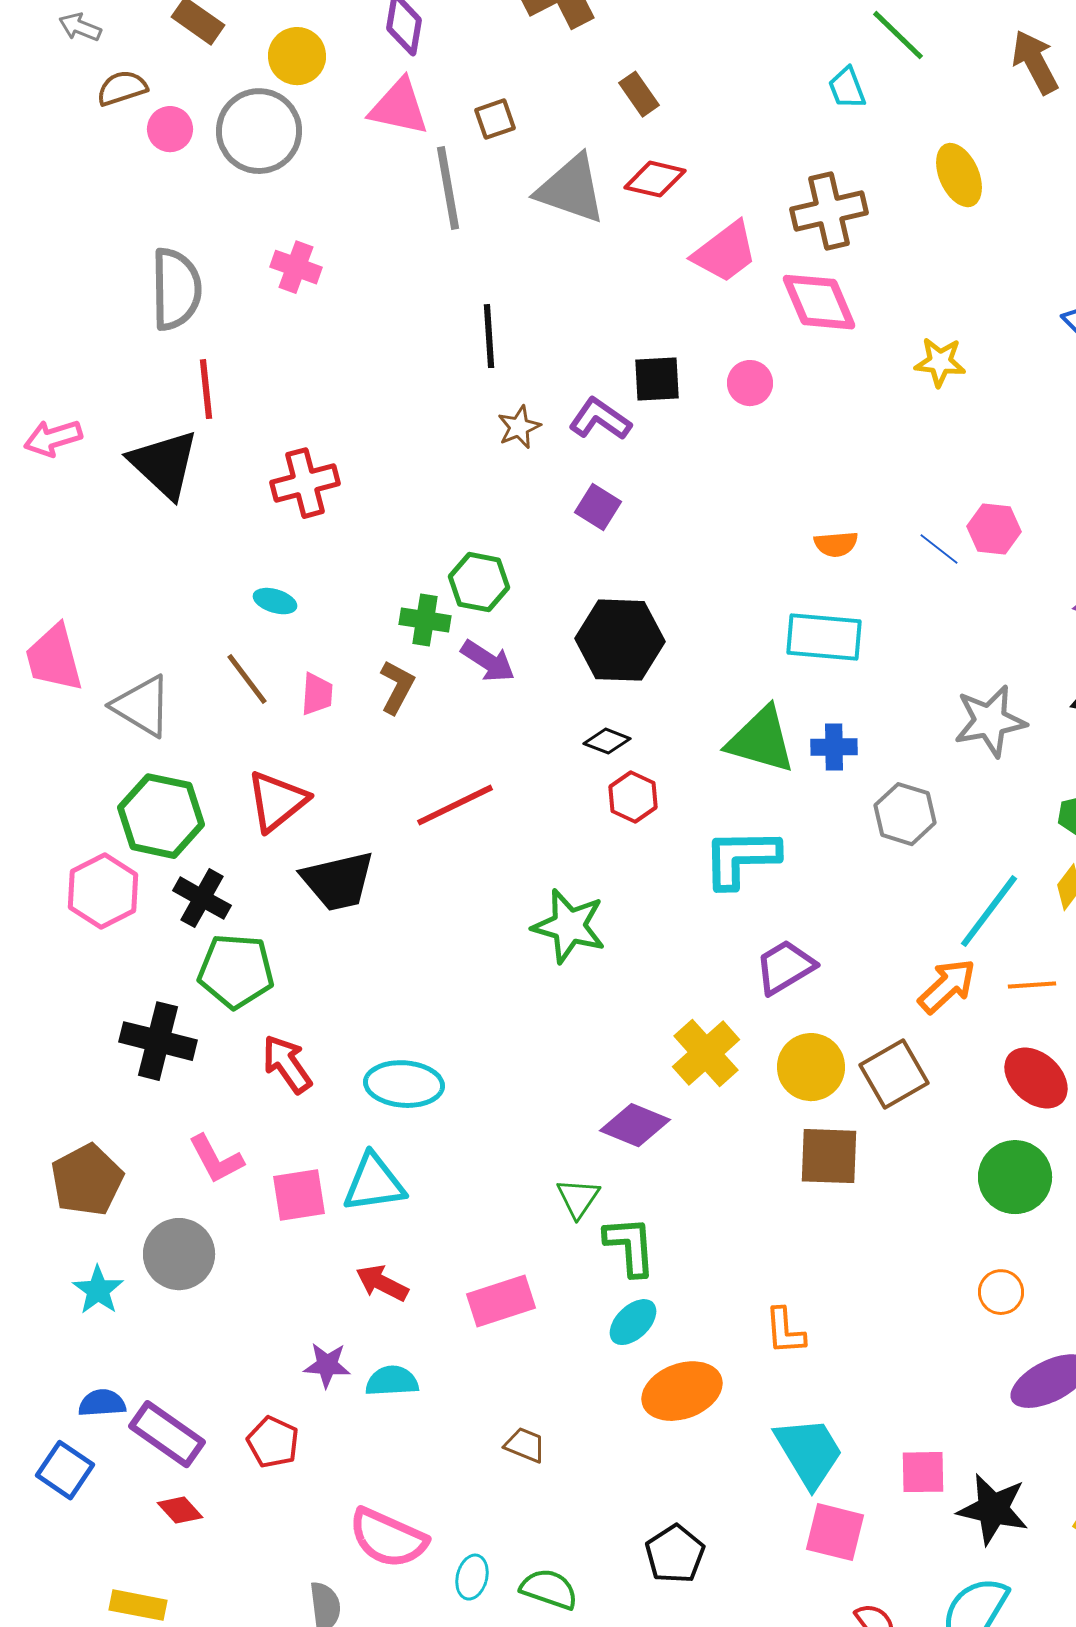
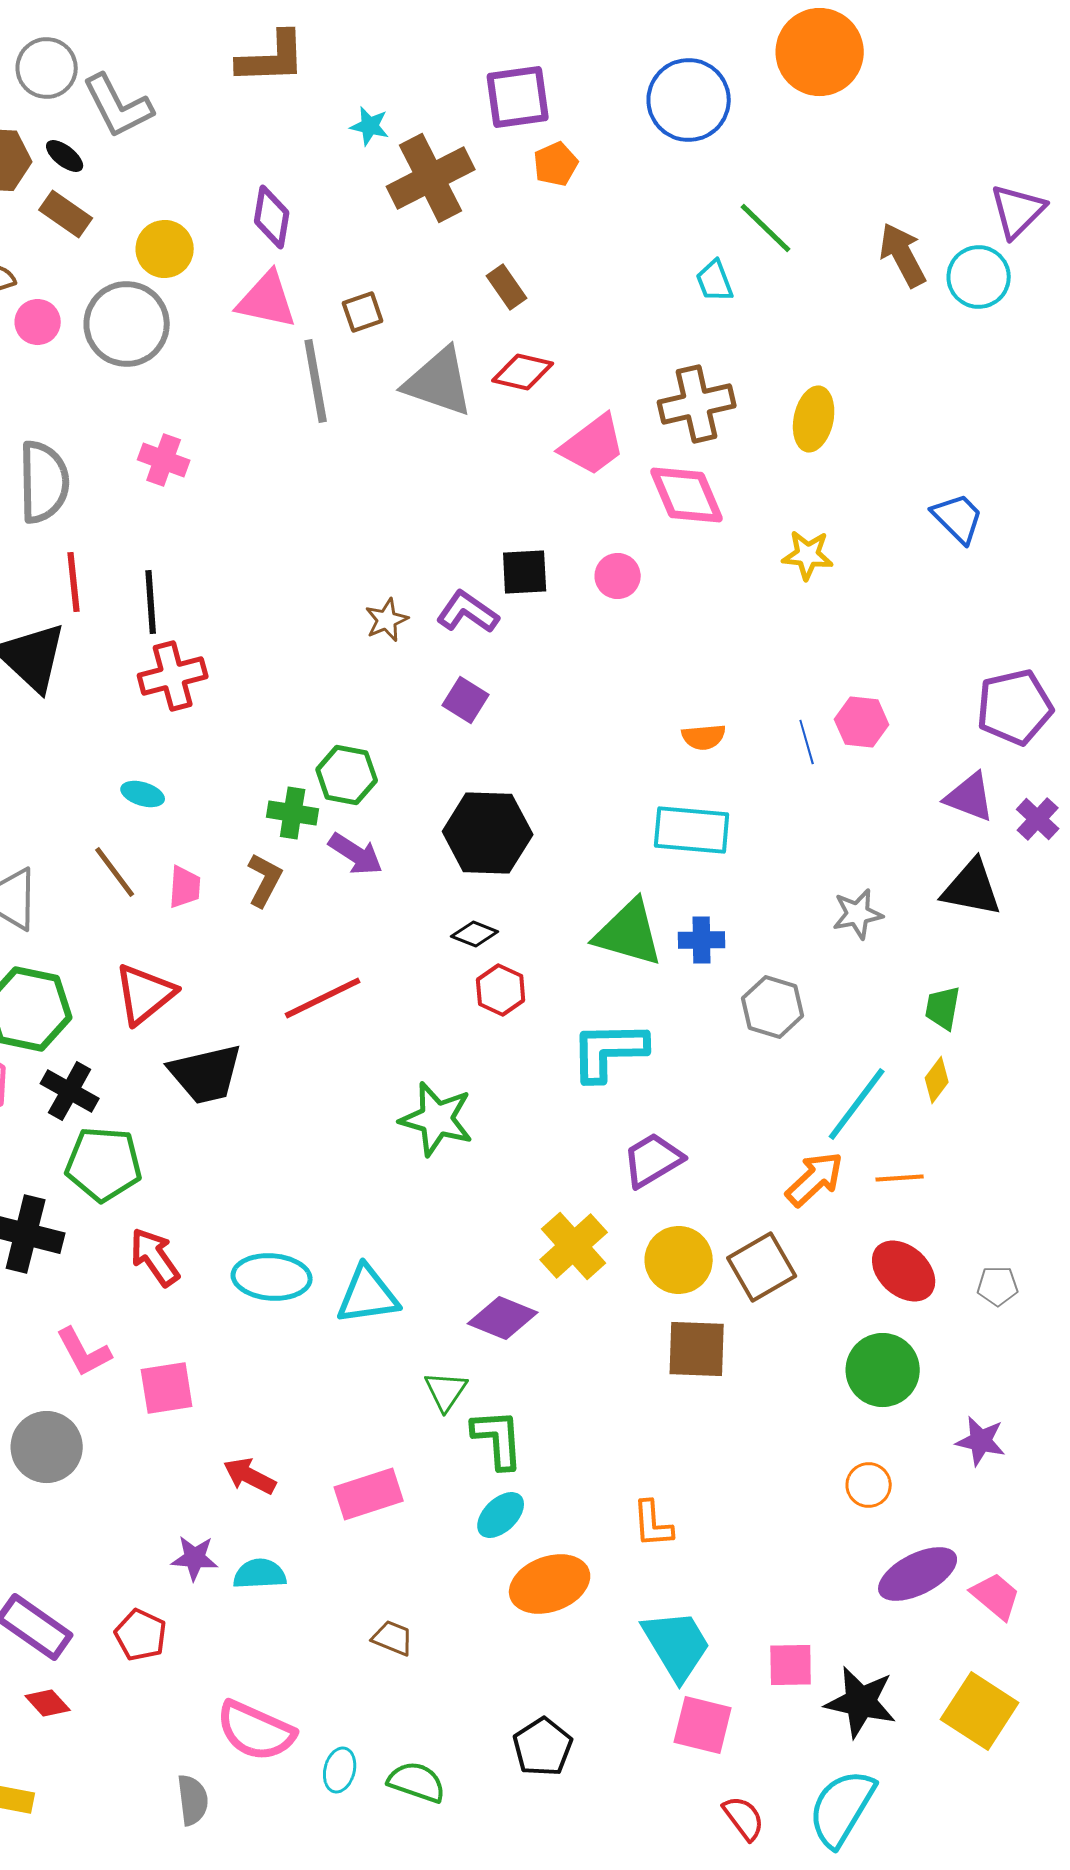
yellow ellipse: (959, 175) -> (814, 419), moved, turned 36
black line: (489, 336) -> (151, 602), moved
blue line: (939, 549) -> (807, 742), turned 36
gray star: (990, 721) -> (858, 914), size x0.7
cyan triangle: (374, 1183) -> (368, 1295), moved

